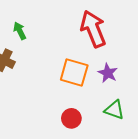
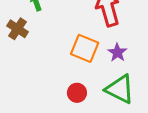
green triangle: (114, 110) -> (120, 89), size x1.5

